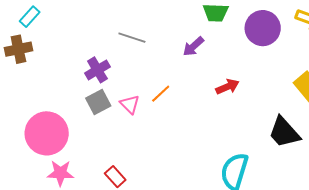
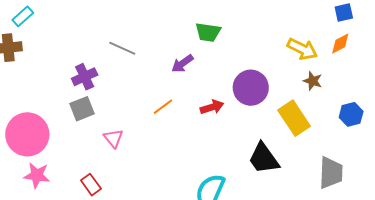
purple circle: (263, 28) -> (251, 88), moved
orange line: (161, 94) -> (163, 107), moved
pink triangle: (130, 104) -> (113, 138), moved

